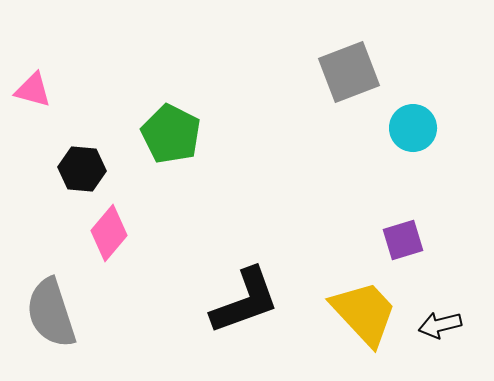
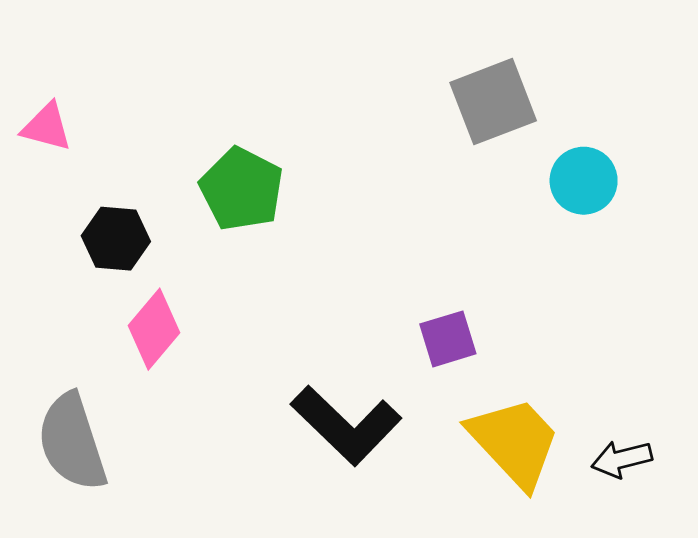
purple square: (403, 240) -> (448, 339), moved
black L-shape: (245, 301) -> (346, 425), turned 64

